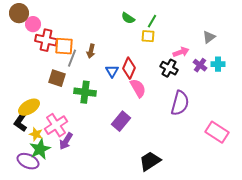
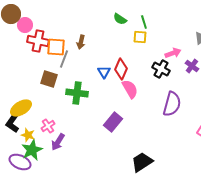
green line: (152, 21) -> (144, 22), turned -48
brown arrow: (91, 51) -> (81, 42), moved
pink cross: (56, 125) -> (48, 126), size x0.6

